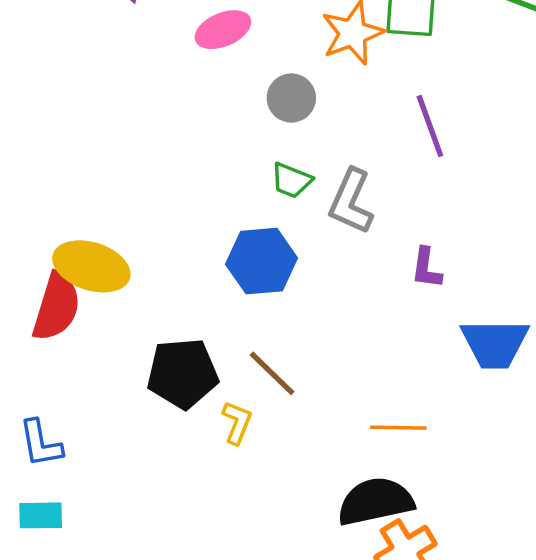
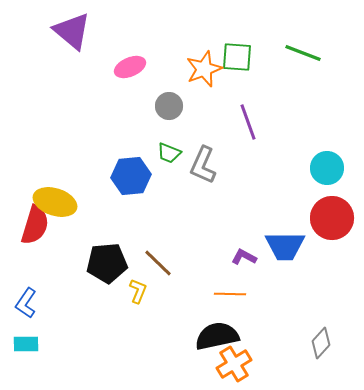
blue hexagon: (262, 261) -> (131, 176), moved
purple L-shape: (426, 268) -> (244, 257), moved, turned 110
blue L-shape: (41, 444) -> (26, 303), turned 44

